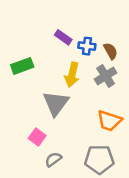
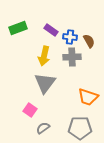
green rectangle: (22, 66) -> (18, 28), moved
yellow arrow: (72, 75) -> (44, 56), moved
gray cross: (106, 76) -> (72, 57), moved, turned 30

